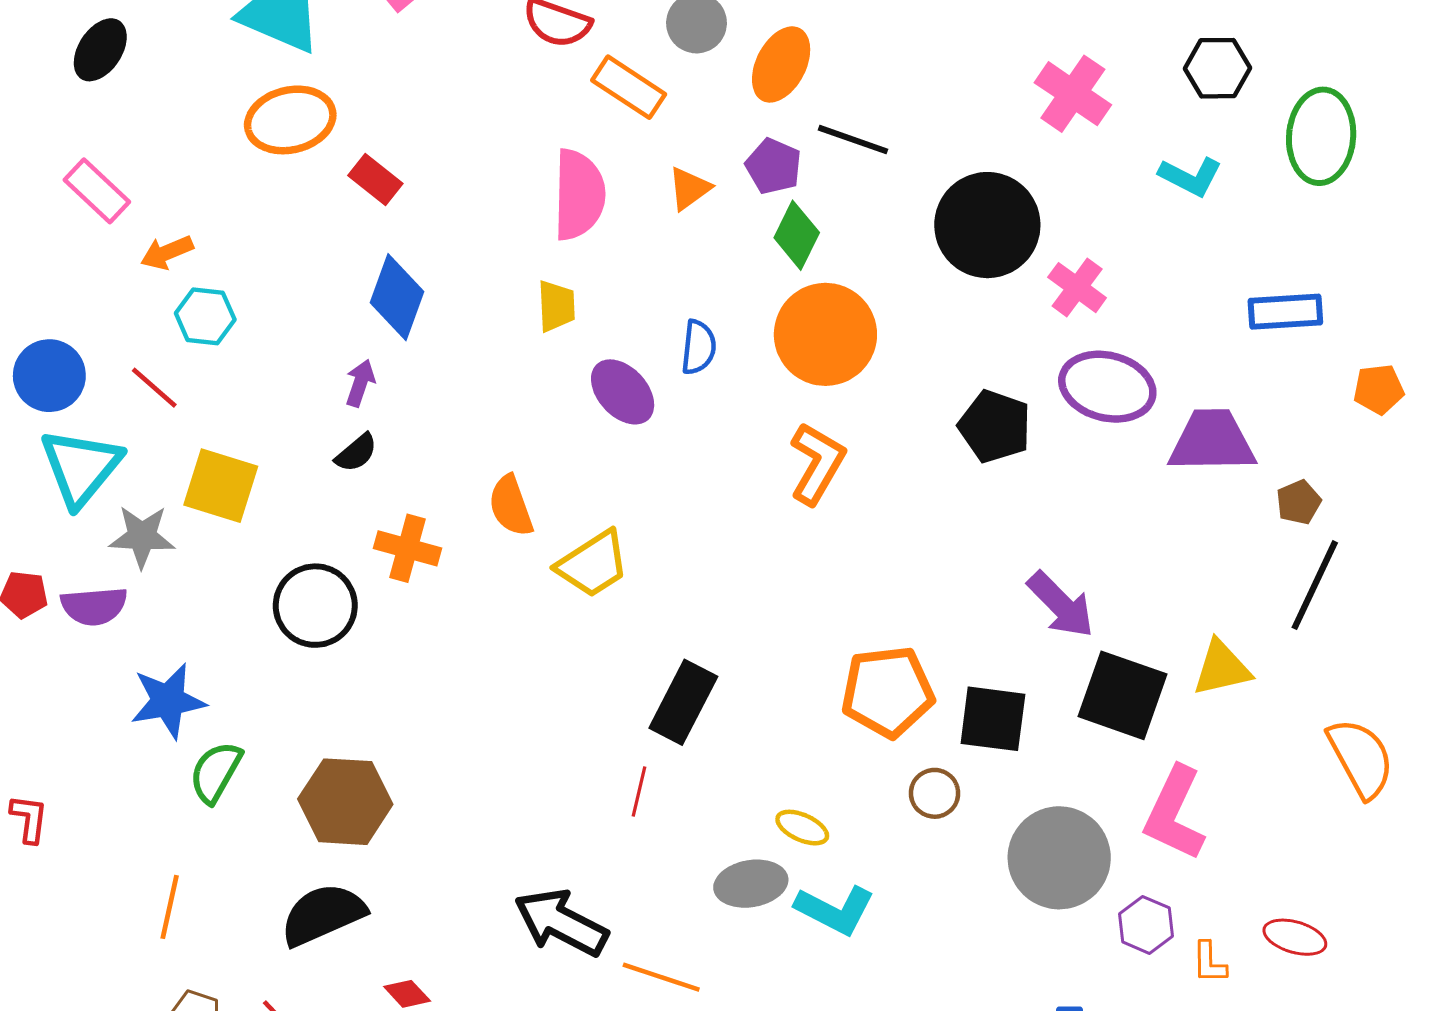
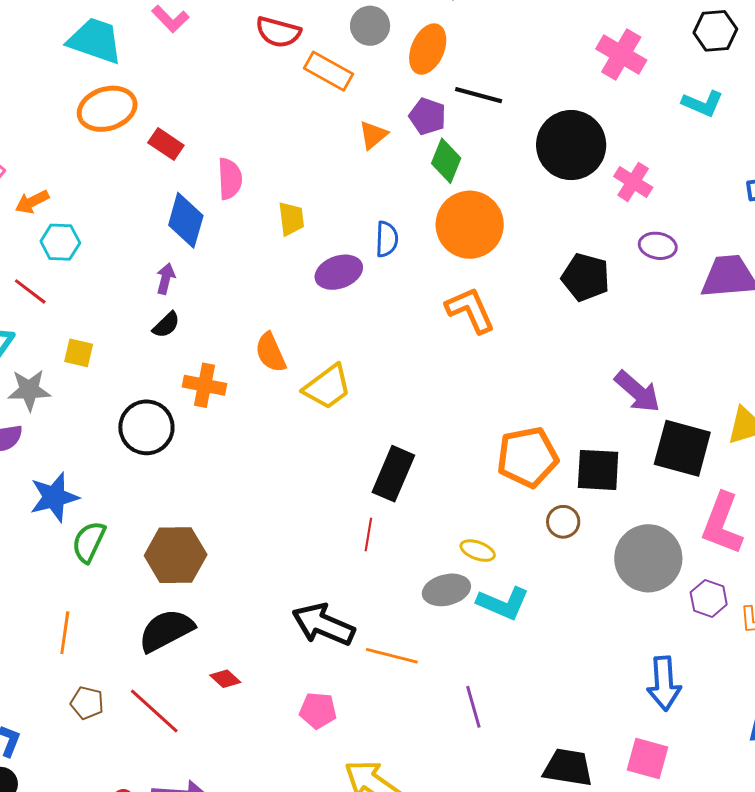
pink semicircle: (579, 195) -> (230, 179), moved, size x0.7
purple ellipse: (1107, 387) -> (658, 246), size x0.6
purple ellipse: (623, 392) -> (339, 272), turned -63
orange L-shape: (817, 463) -> (470, 310), turned -50
yellow square: (221, 486) -> (79, 353), size x0.6

